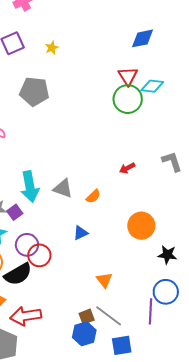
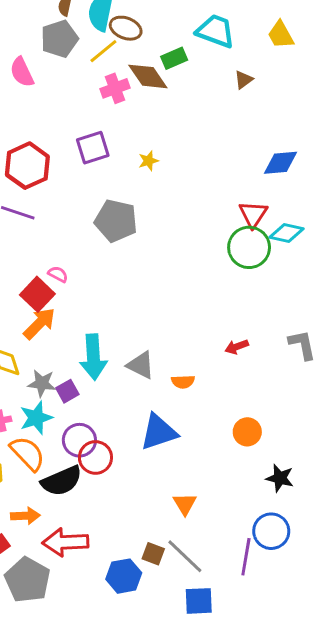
orange semicircle: (93, 196) -> (183, 382), turned 35
orange circle: (141, 226) -> (247, 432), size x0.7
blue triangle: (81, 233) -> (159, 432), size x1.8
brown square: (87, 317) -> (153, 554), turned 35
blue hexagon: (84, 334) -> (124, 576), moved

